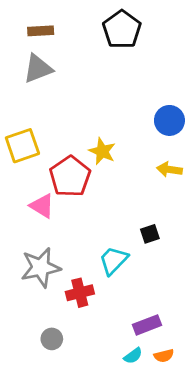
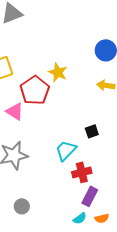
red cross: (80, 293) -> (82, 172), moved
purple rectangle: (147, 325) -> (90, 196), turned -42

